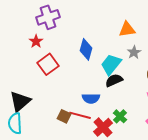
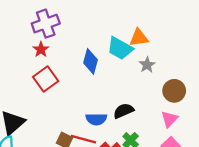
red star: (36, 41) -> (41, 50), moved
cyan trapezoid: (111, 64) -> (120, 48), moved, turned -100
black semicircle: (114, 80) -> (123, 111), moved

